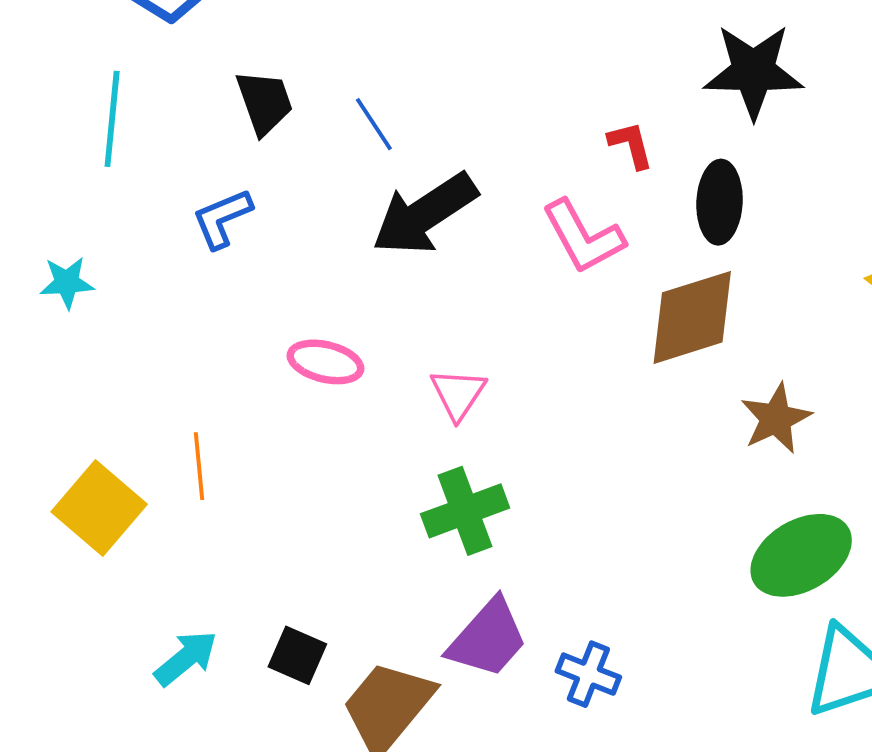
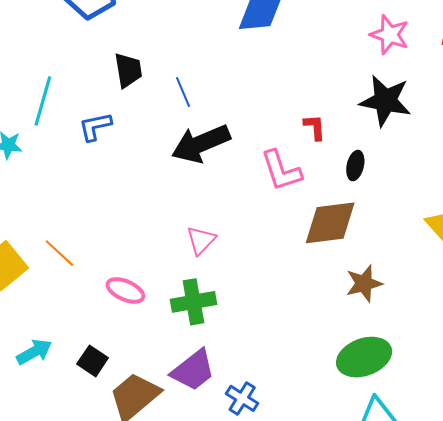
cyan line: (112, 119) -> (43, 101), moved
black ellipse: (720, 202) -> (355, 166), size x0.7
pink ellipse: (325, 362) -> (125, 290), moved
orange line: (199, 466) -> (59, 253), turned -52

